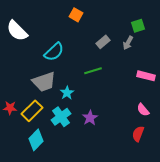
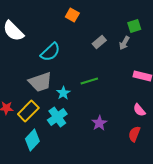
green line: (93, 71) -> (89, 81), moved
purple star: (90, 118) -> (99, 123), moved

